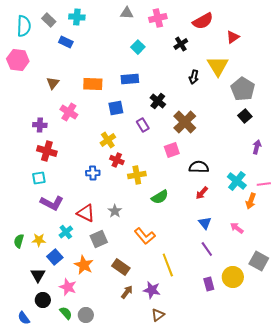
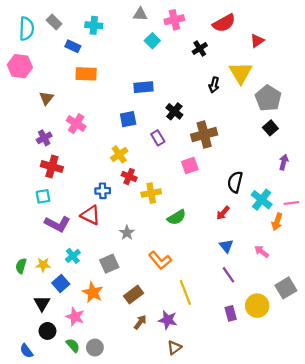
cyan cross: (77, 17) -> (94, 25), moved
cyan square: (138, 47) -> (152, 41), moved
brown triangle: (53, 83) -> (46, 98), moved
orange rectangle: (93, 84) -> (86, 74), moved
brown cross: (185, 122) -> (204, 135), turned 30
purple cross: (40, 125) -> (44, 138), turned -32
black semicircle: (199, 167) -> (235, 182), moved, turned -78
red triangle: (86, 213) -> (90, 215), moved
gray square: (259, 261) -> (286, 288), turned 30
brown rectangle: (121, 267) -> (134, 295), turned -72

